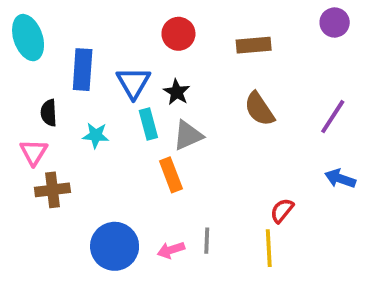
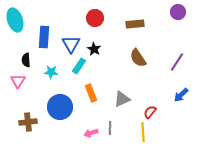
cyan rectangle: (148, 124) -> (79, 66), turned 49
gray triangle: (188, 135) -> (122, 99), moved
blue arrow: (340, 179) -> (181, 95), turned -63
brown cross: (52, 190) -> (28, 122), moved
blue circle: (115, 246) -> (60, 107), moved

